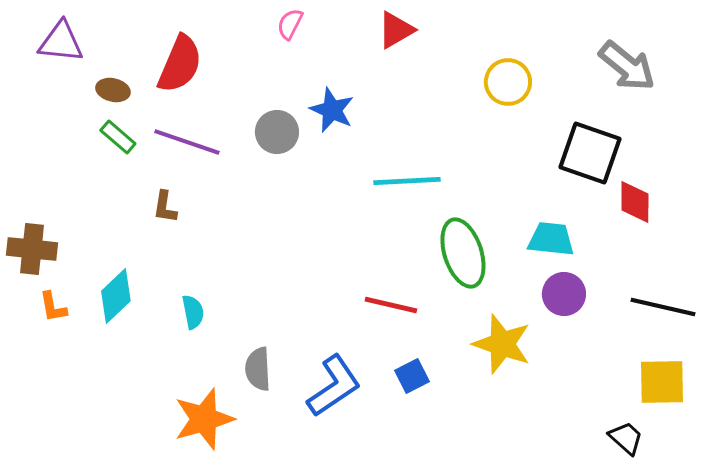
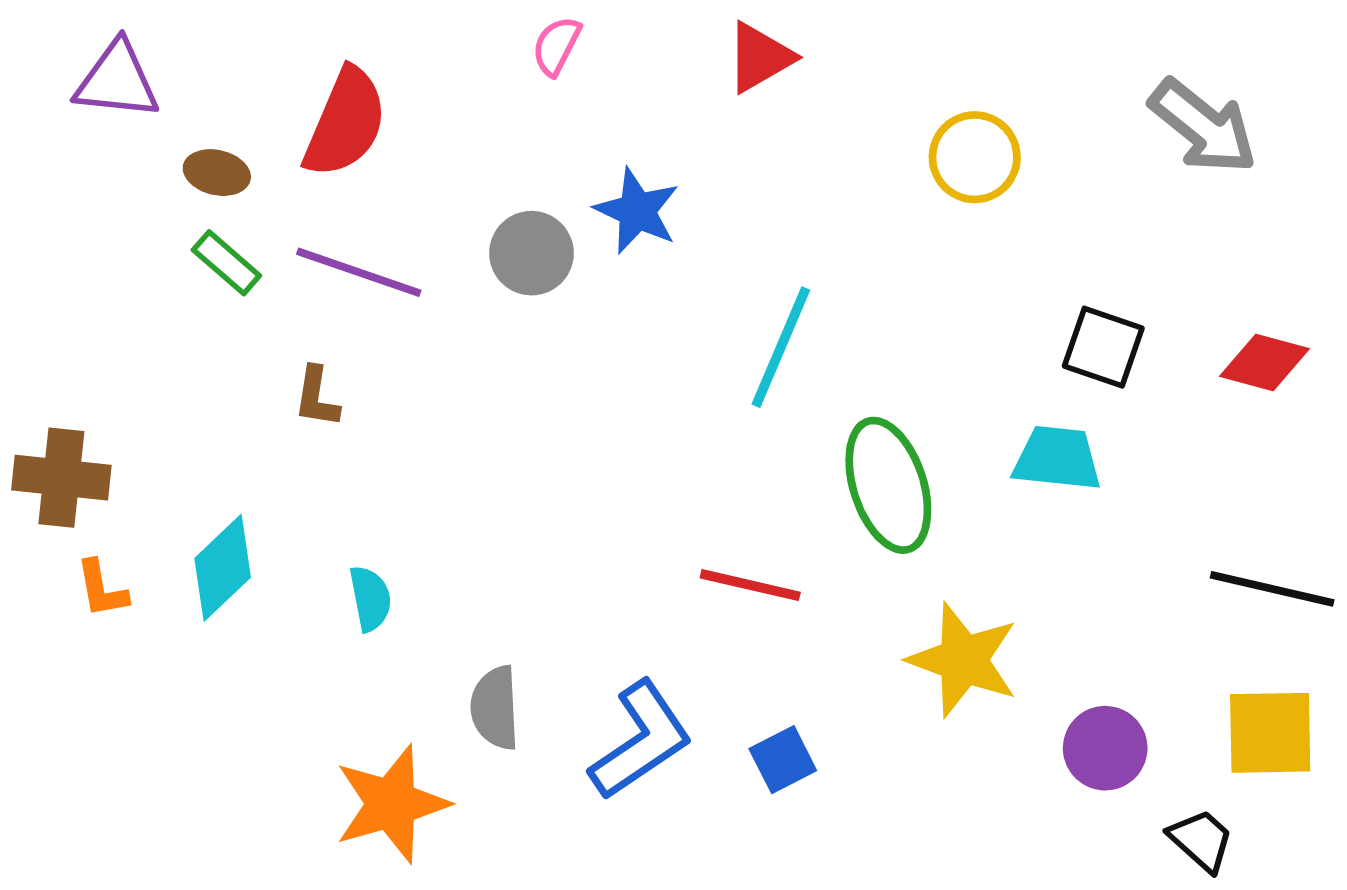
black square: (590, 153) -> (1103, 347), moved, size x0.7
cyan line: (407, 181) -> (781, 347), turned -64
red diamond: (635, 202) -> (1264, 362), moved, turned -75
purple circle: (564, 294) -> (1105, 748), moved
blue square: (412, 376) -> (783, 760), moved

